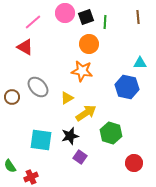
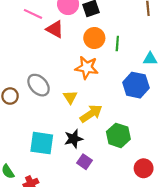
pink line: (33, 22) -> (33, 14), turned 66
green line: (105, 22) -> (117, 43), moved
red triangle: (25, 47) -> (55, 29), moved
yellow triangle: (67, 98) -> (70, 97), turned -32

